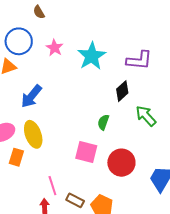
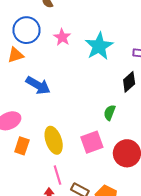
blue arrow: (31, 96) -> (38, 85), turned -100
yellow ellipse: (33, 134) -> (54, 140), moved
pink square: (86, 152) -> (92, 142), turned -35

